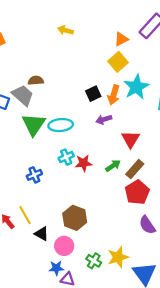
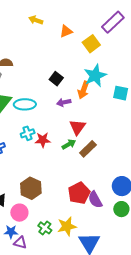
orange triangle: (121, 39) -> (66, 31), moved
yellow square: (118, 62) -> (91, 44), moved
black square: (93, 94) -> (56, 79), turned -32
orange arrow: (114, 95) -> (83, 90), moved
red triangle: (131, 139) -> (77, 127), moved
red pentagon: (137, 192) -> (79, 193), moved

